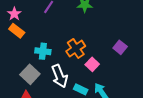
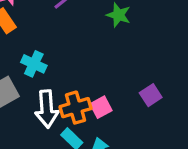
orange cross: (76, 49) -> (76, 108), moved

